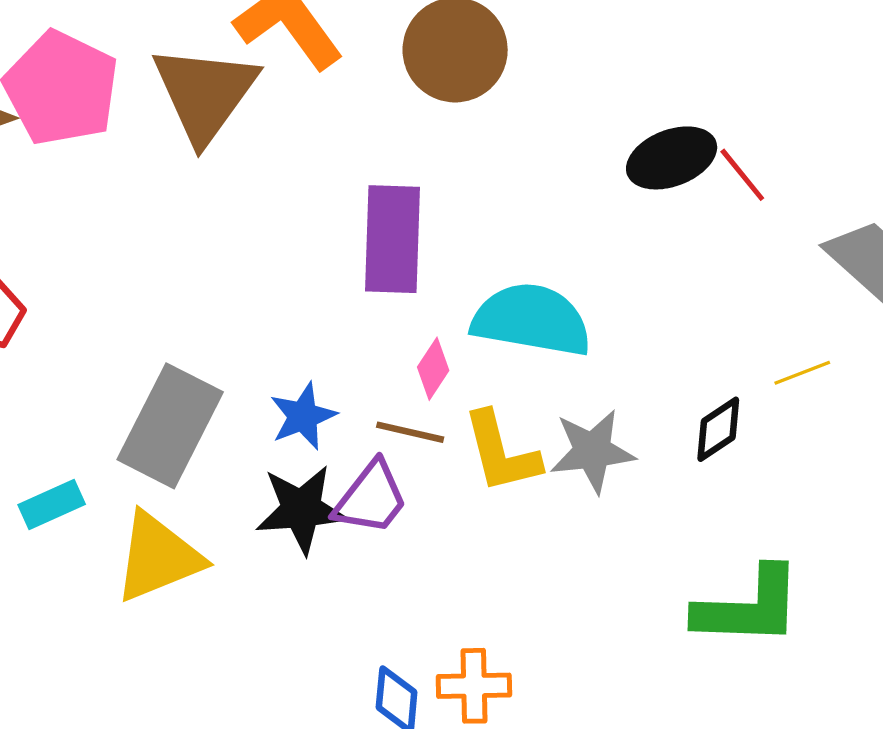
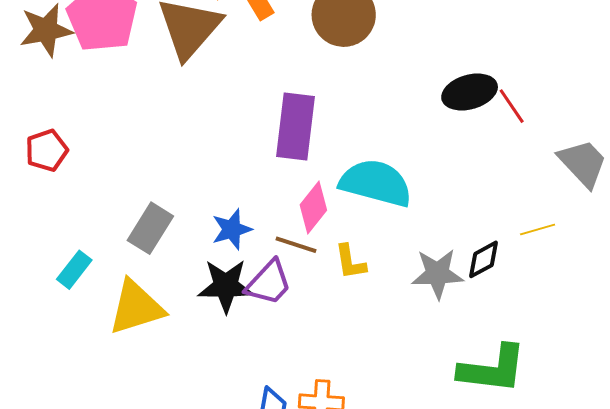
pink diamond: (433, 369) -> (313, 207), size x1.4
gray rectangle: (170, 426) -> (150, 228), size x0.7
gray star: (592, 451) -> (437, 274), moved
yellow L-shape: (501, 452) -> (350, 262), size x0.7
cyan rectangle: (52, 505) -> (74, 270), turned -33

